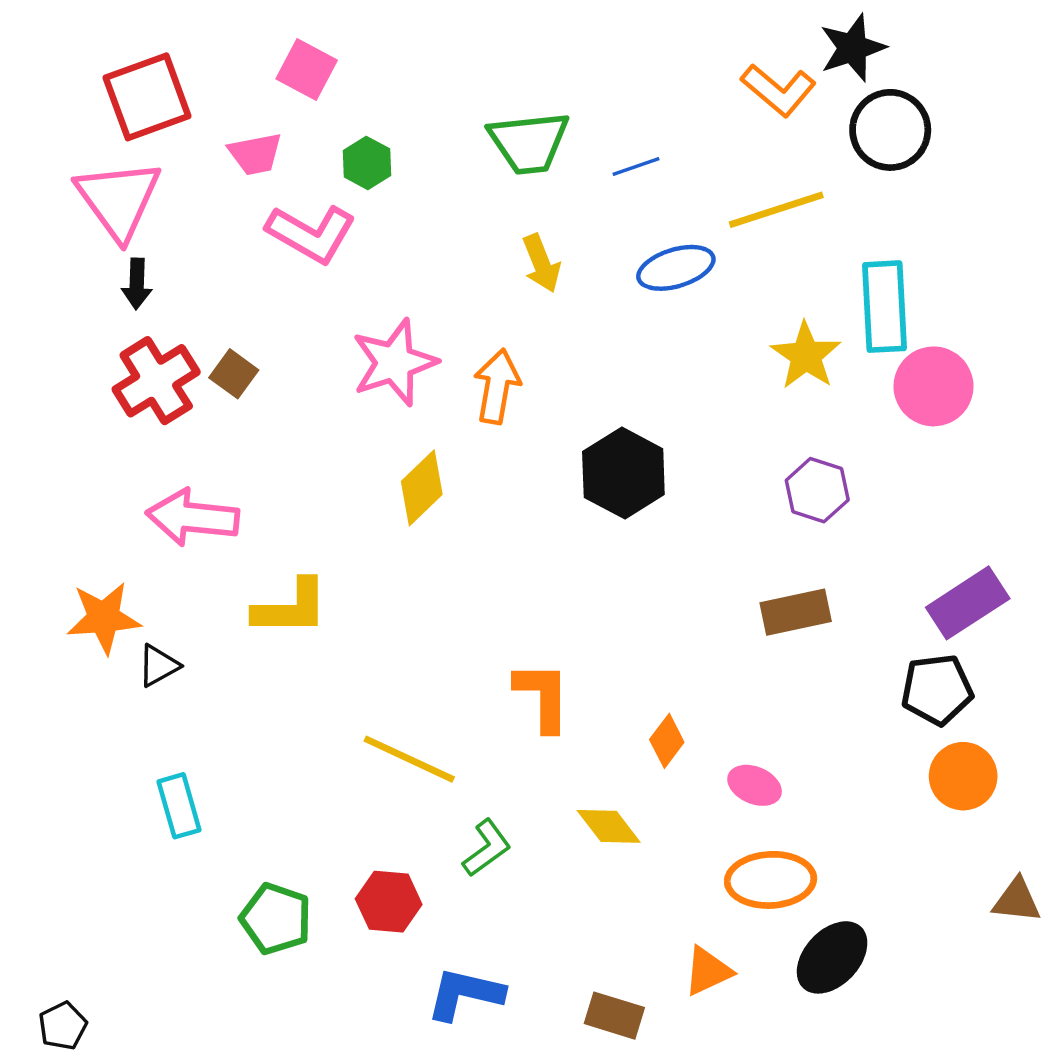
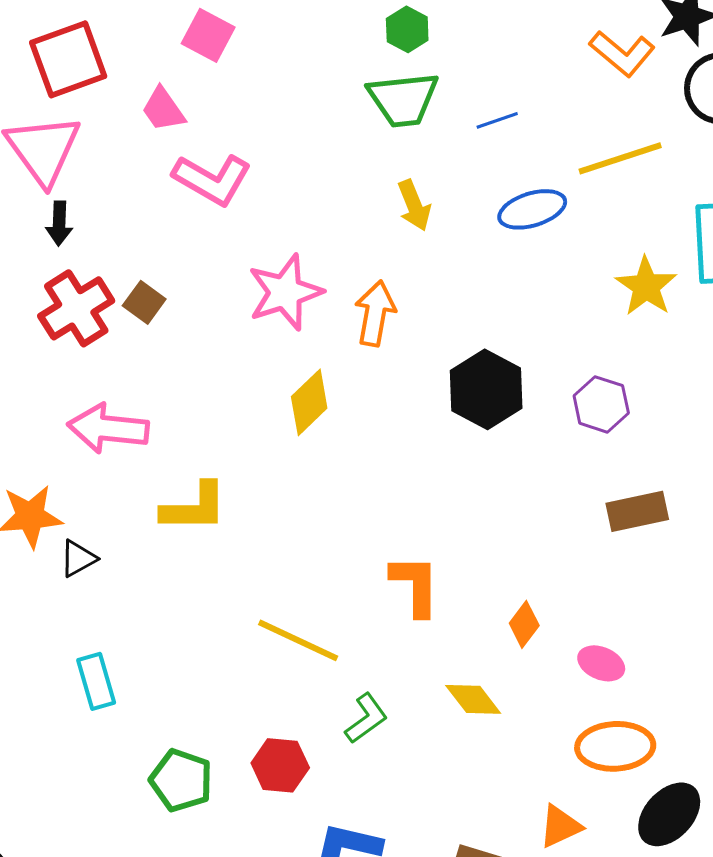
pink trapezoid: (255, 154) -> (163, 109), turned 66
green hexagon: (367, 163) -> (407, 29), moved
purple hexagon: (817, 490) -> (601, 404), moved

